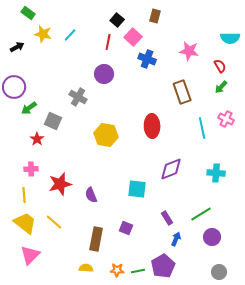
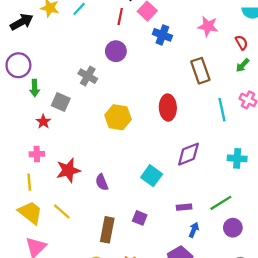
black arrow: (17, 47) -> (22, 22), size x1.5
green arrow: (29, 108) -> (35, 88), turned -56
cyan square: (137, 189) -> (152, 176), turned 30
purple rectangle: (167, 218) -> (184, 207), turned -64

